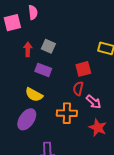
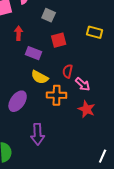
gray square: (48, 46) -> (49, 15), moved
red square: (83, 69) -> (59, 40), moved
yellow semicircle: (34, 95) -> (40, 77), moved

